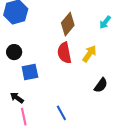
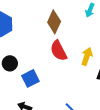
yellow arrow: (89, 54) -> (87, 56), moved

